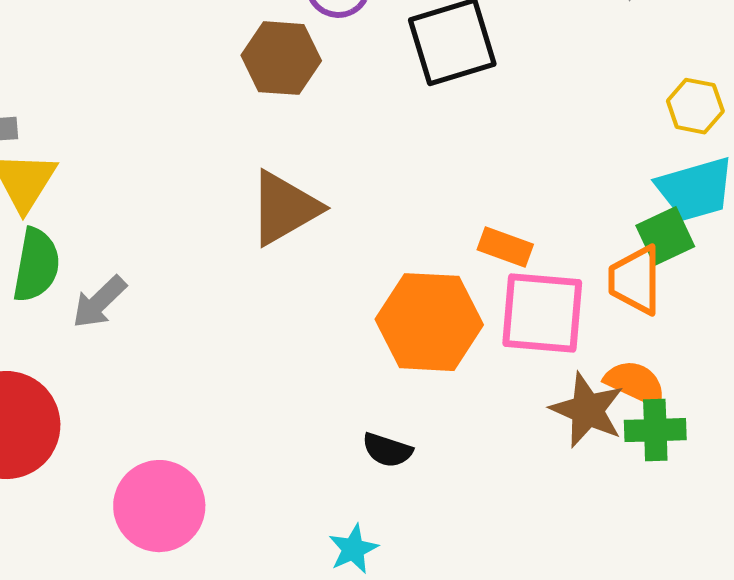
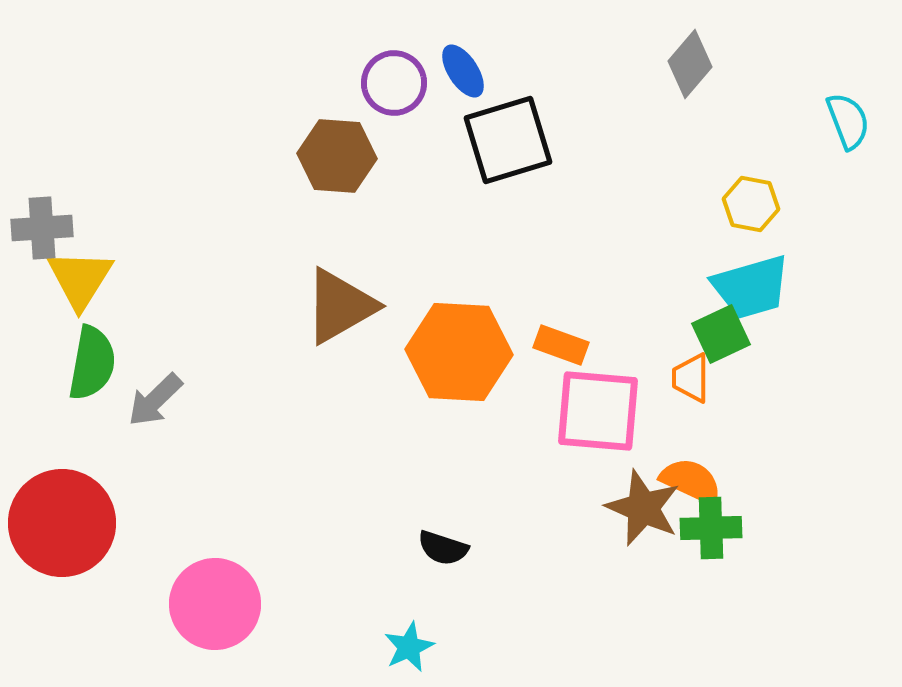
orange trapezoid: (635, 280) -> (691, 378), size x0.7
orange hexagon: (429, 322) -> (459, 352), moved

